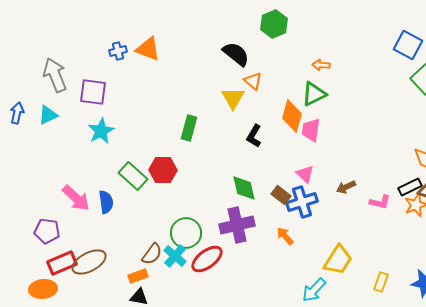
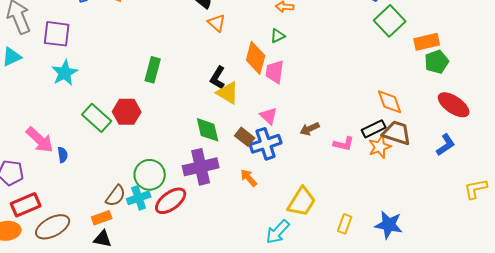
green triangle: (314, 94) -> (278, 36), size x0.6
yellow triangle: (233, 98) -> (228, 93), moved, turned -30
blue semicircle: (106, 202) -> (63, 155), moved, size x0.7
cyan cross: (175, 256) -> (139, 198), turned 30
brown ellipse: (89, 262) -> (53, 227), moved

